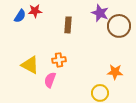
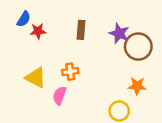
red star: (35, 11) -> (38, 31), moved
purple star: (100, 13) -> (119, 33), moved
brown circle: (119, 26) -> (138, 47), moved

